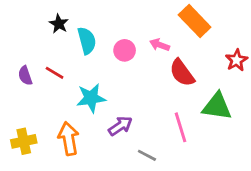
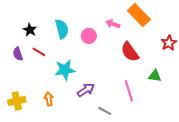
black star: (59, 24) -> (30, 30), moved
pink arrow: (160, 45) -> (113, 24), moved
green triangle: (217, 106) -> (155, 76), size x0.6
orange arrow: (69, 139) -> (49, 99), size x0.6

